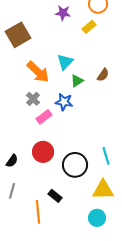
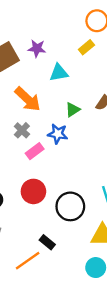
purple star: (63, 13) -> (37, 48), moved
cyan triangle: (65, 62) -> (59, 73), moved, turned 36
orange line: (38, 212) -> (28, 261), turned 60

